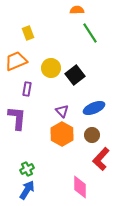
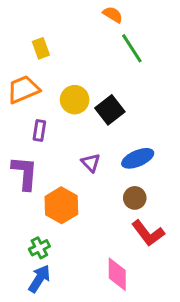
orange semicircle: (77, 10) -> (113, 15), turned 32
orange hexagon: (62, 134) -> (61, 205), moved
red L-shape: (101, 159) -> (148, 233), turned -80

